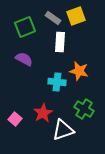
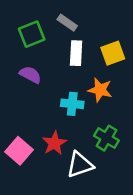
yellow square: (76, 16) -> (113, 53), moved
pink square: (15, 119) -> (19, 151), size x1.5

